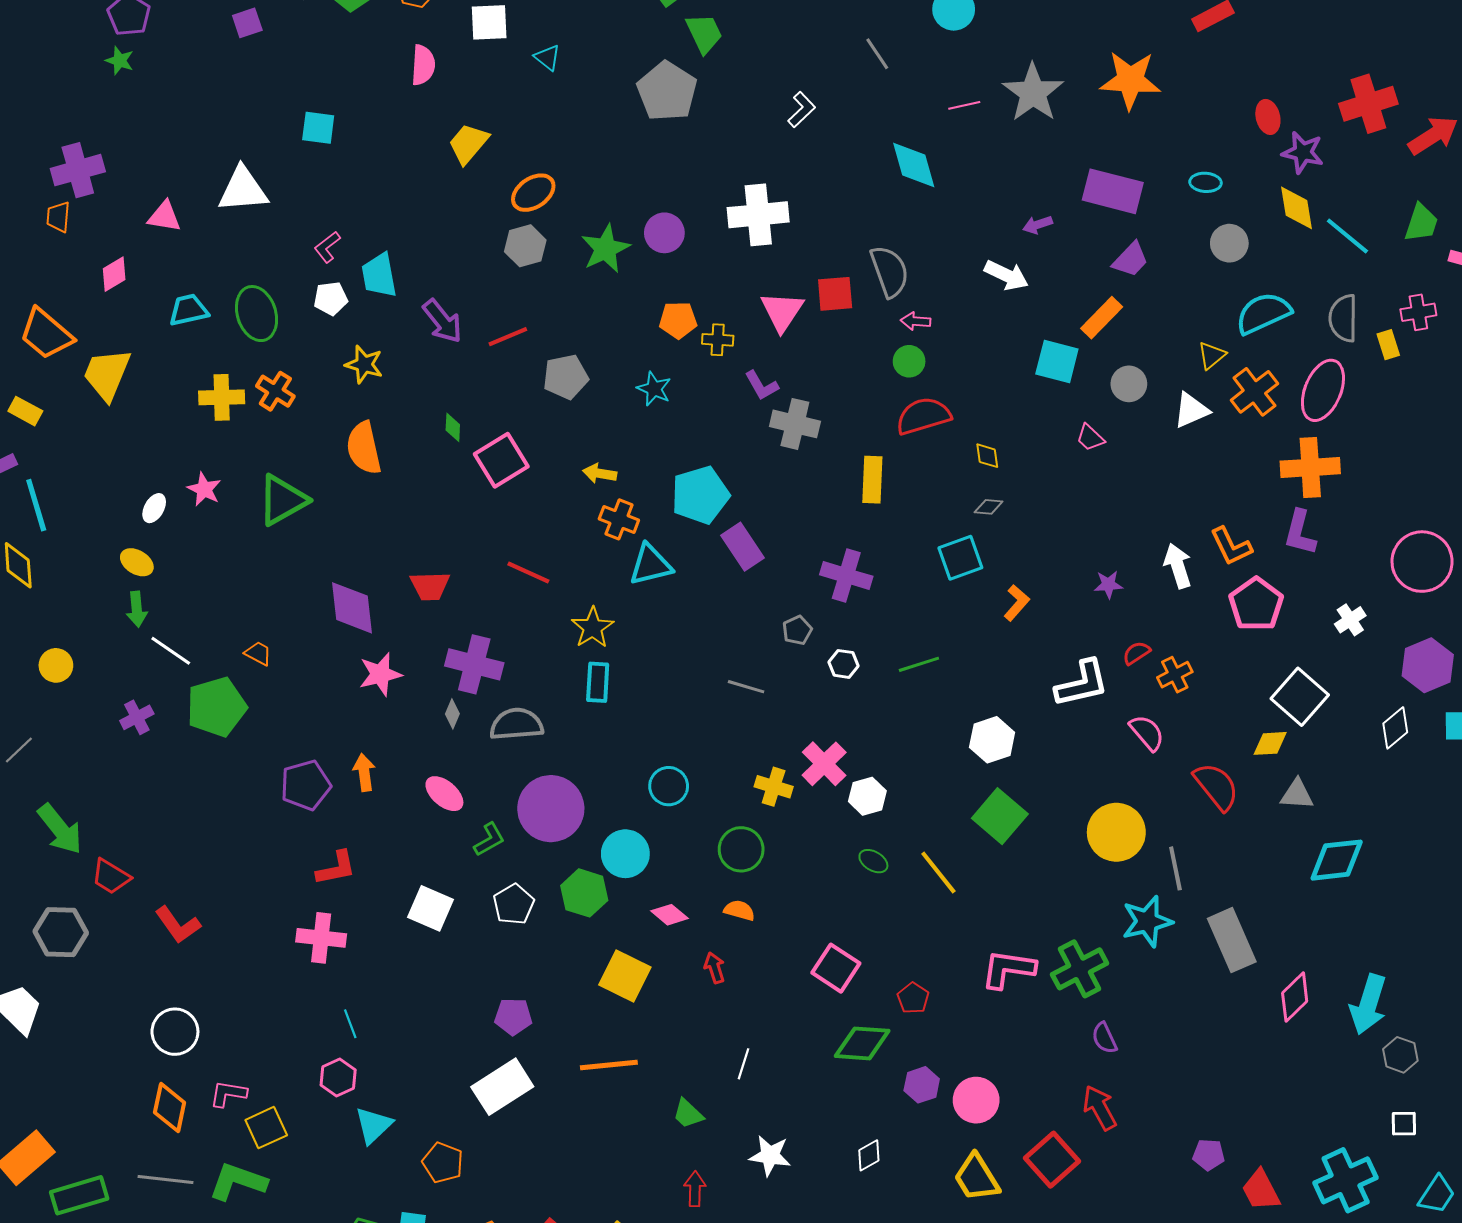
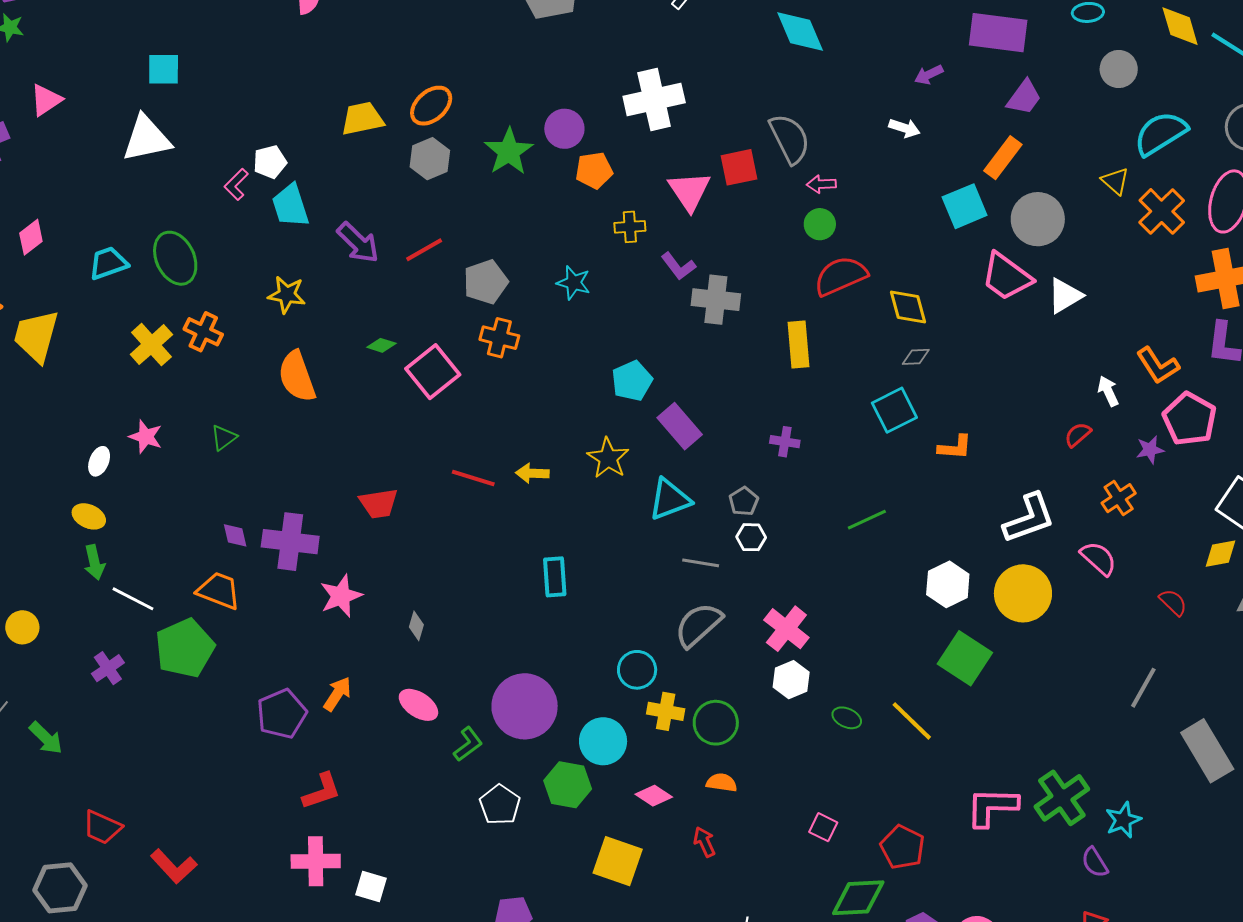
cyan square: (318, 128) -> (164, 69), moved
yellow trapezoid: (468, 144) -> (362, 119), moved, turned 45
pink triangle: (164, 217) -> (46, 100), moved, turned -36
white arrow: (1006, 275) -> (904, 128), size x0.7
white pentagon: (331, 298) -> (270, 162), moved
orange pentagon: (678, 320) -> (594, 170), moved
yellow triangle: (1212, 355) -> (1115, 181), turned -32
cyan square: (1057, 362) -> (965, 206), turned -30
gray circle: (1129, 384) -> (1038, 219), size x1.5
yellow cross: (222, 397) -> (151, 345), turned -33
white triangle: (1191, 410) -> (1065, 296), moved
green diamond: (453, 427) -> (381, 345), turned -68
pink trapezoid: (1090, 438) -> (1007, 277), size x1.8
yellow diamond: (987, 456) -> (908, 307), size x1.5
yellow arrow: (600, 473) -> (532, 473), moved
cyan pentagon: (700, 495) -> (632, 381), size x0.7
green triangle: (283, 500) -> (224, 438), size x0.5
orange cross: (619, 519) -> (499, 338), moved
cyan triangle: (651, 565) -> (670, 499), moved
white arrow: (1178, 566) -> (1108, 391), size x0.7
purple cross: (846, 576) -> (785, 442), size x0.6
purple star: (1108, 585) -> (1150, 450), moved
orange L-shape: (1017, 603) -> (955, 447), turned 60
purple diamond: (352, 608) -> (235, 535), moved, size x0.5
yellow star: (593, 628) -> (608, 458), moved
orange trapezoid: (258, 653) -> (219, 591), size x1.6
red semicircle: (1136, 653) -> (1078, 435), moved
purple cross: (474, 664) -> (290, 542), moved
white hexagon: (843, 664) -> (751, 537), moved
gray semicircle: (516, 724) -> (698, 625), moved, turned -30
orange arrow: (364, 772) -> (337, 694), turned 48
red semicircle: (1216, 786) -> (1173, 602), size x0.6
yellow cross: (774, 787) -> (666, 711), moved
white hexagon: (867, 796) -> (791, 680), moved
green arrow: (60, 829) -> (46, 738), moved, size x0.7
yellow circle: (1116, 832) -> (1023, 593), moved
gray line: (1175, 868) -> (1143, 688), turned 48
white square: (431, 908) -> (371, 887), moved, size x0.7
cyan star: (1147, 921) -> (1123, 820), moved, size x0.7
pink square: (836, 968) -> (823, 827), size x0.6
red pentagon: (913, 998) -> (903, 847), size x1.4

